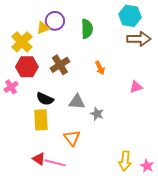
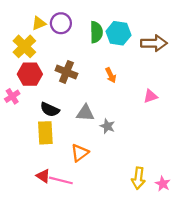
cyan hexagon: (130, 16) -> (118, 33), moved
yellow triangle: (43, 28) -> (39, 23), moved
brown cross: (60, 65) -> (66, 72), turned -36
orange triangle: (72, 138) -> (80, 153), turned 30

